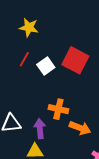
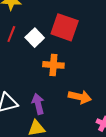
orange cross: (58, 109) -> (53, 65), moved

